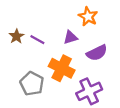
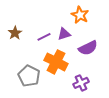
purple line: (37, 40) -> (44, 37), moved, turned -56
purple cross: (89, 91) -> (81, 83), size x0.7

